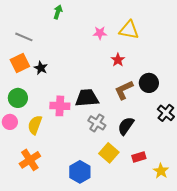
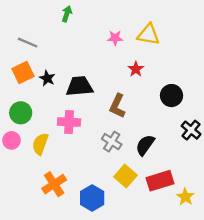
brown L-shape: (124, 90) -> (117, 106), moved, turned -40
black trapezoid: (87, 98) -> (79, 86), moved
red rectangle: (139, 157) -> (160, 181), size x1.6
orange cross: (30, 160) -> (54, 184), moved

